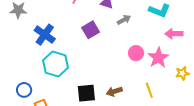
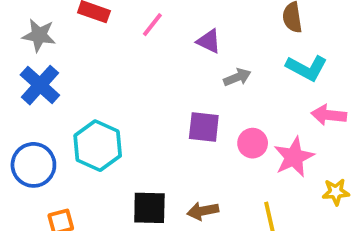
purple square: (91, 30) -> (204, 127), moved, turned 30
blue cross: (45, 35) -> (40, 85), moved
blue circle: (24, 90) -> (33, 165), moved, size x1.5

